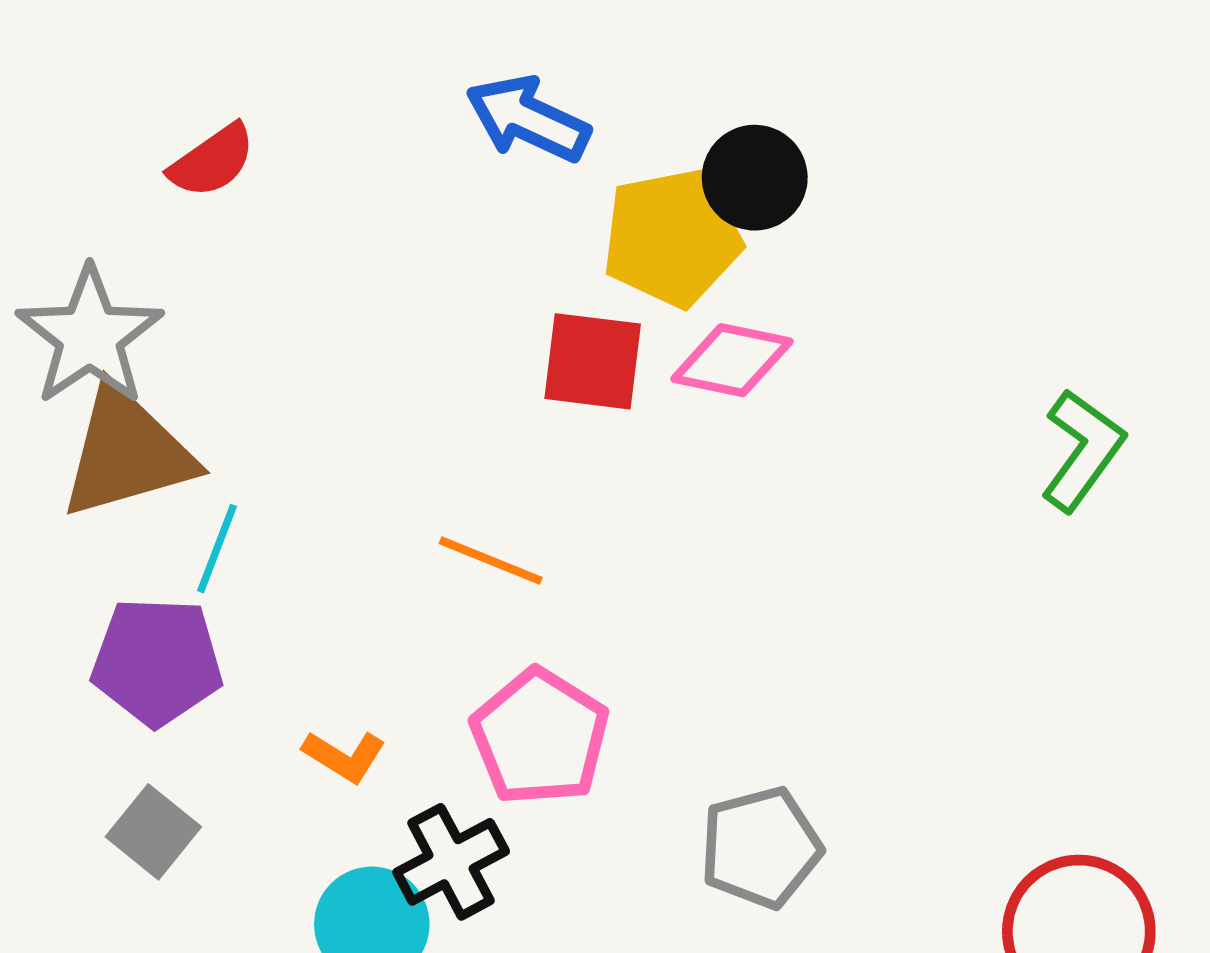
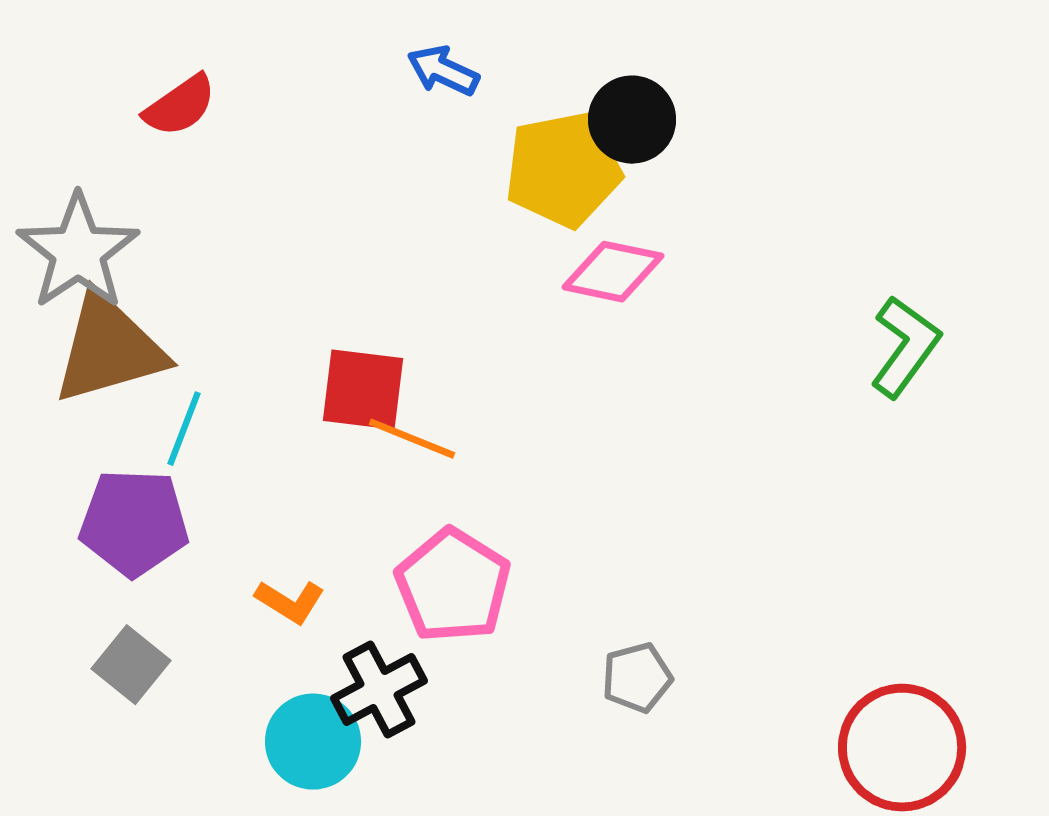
blue arrow: (528, 119) -> (443, 71), size x0.7
red square: (593, 361) -> (363, 390), moved
gray pentagon: (761, 847) -> (637, 678), size x0.7

